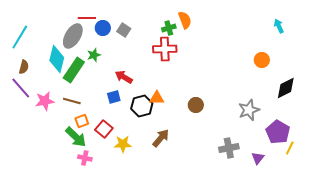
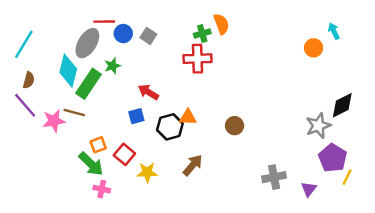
orange circle: (262, 60) -> (314, 48), moved
brown line: (72, 101) -> (74, 112), moved
gray star: (249, 110) -> (318, 126), moved

